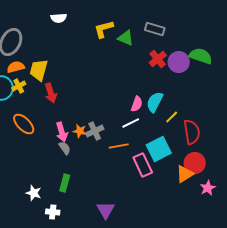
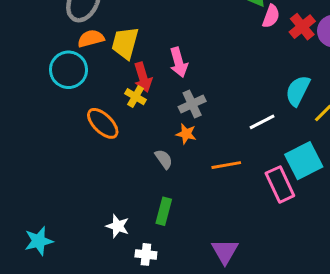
yellow cross: (19, 86) -> (135, 97), moved, turned -32
pink semicircle: (137, 104) -> (271, 16), moved
gray cross: (95, 131) -> (192, 104), moved
pink arrow: (62, 132) -> (179, 62), moved
orange line: (119, 146) -> (226, 165), moved

